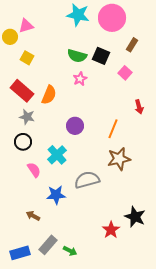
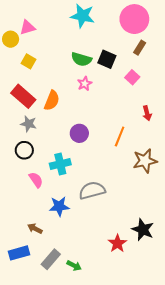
pink circle: (112, 18) -> (134, 19), moved
cyan cross: (57, 155) -> (60, 164), turned 30
brown star: (119, 159) -> (145, 161), moved
blue rectangle: (20, 253) -> (19, 253), moved

